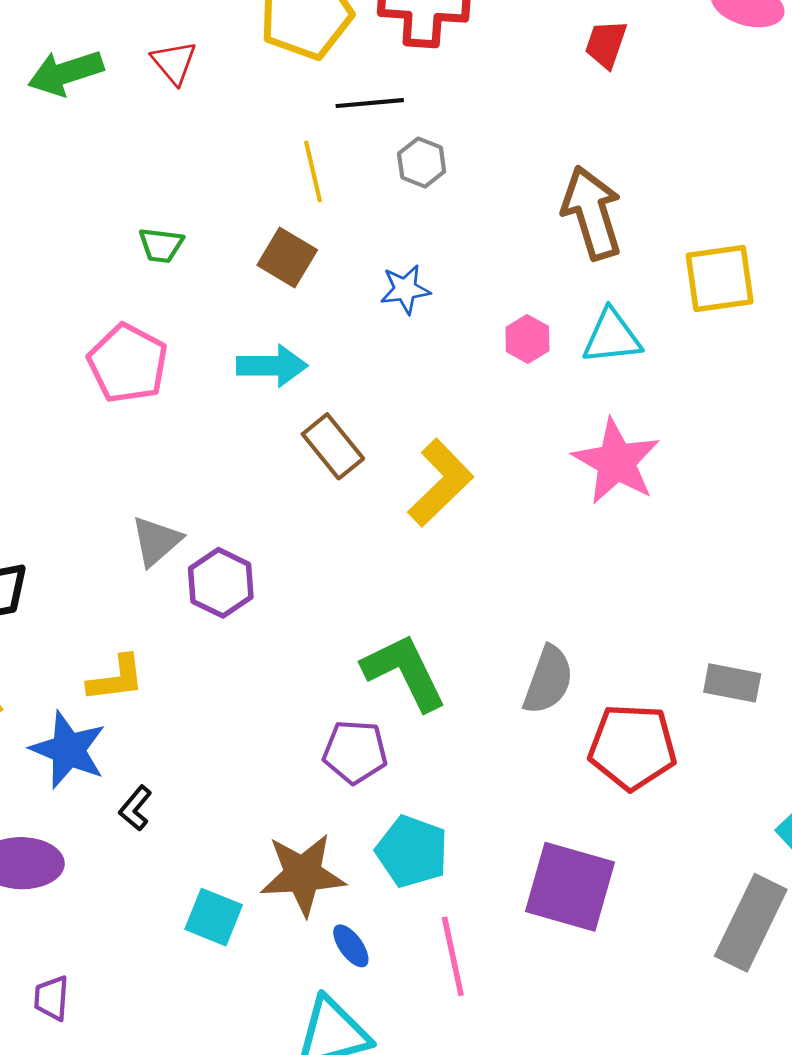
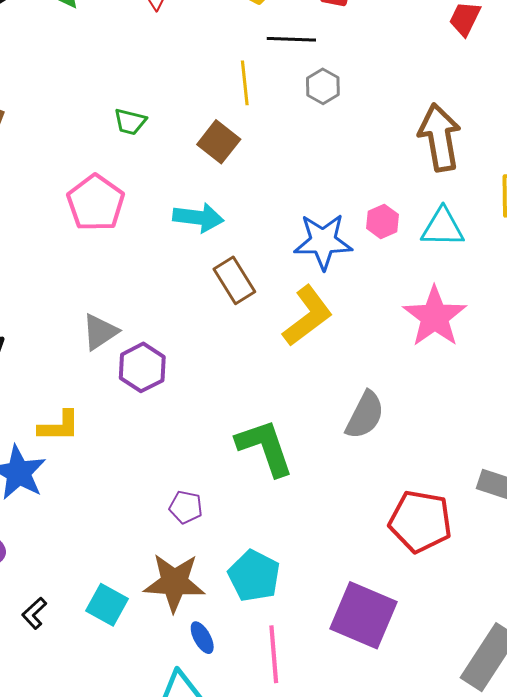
blue star: (405, 289) -> (323, 241), moved, size x1.6
gray semicircle: (548, 680) -> (365, 415), moved
purple pentagon: (355, 752) -> (186, 507), moved, size x0.7
black L-shape: (135, 808) -> (34, 613), moved

